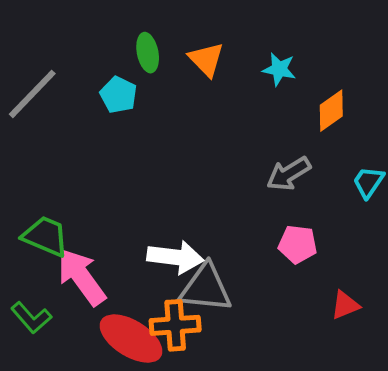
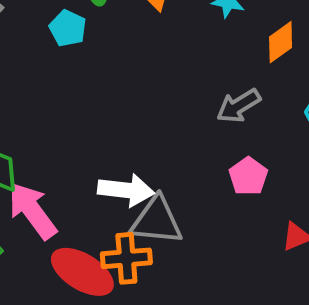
pink pentagon: (298, 244) -> (248, 176), turned 30

